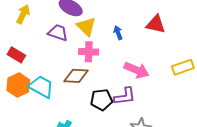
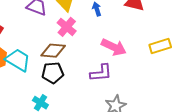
pink cross: (89, 52) -> (67, 27), turned 36
black pentagon: (101, 100) -> (53, 73), moved

